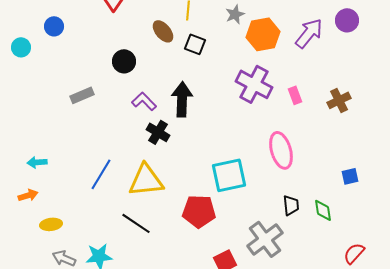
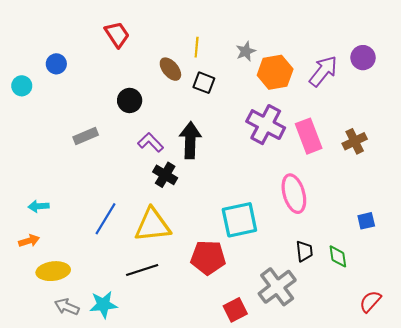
pink rectangle: (295, 95) -> (309, 136), size x1.8
black line: (136, 223) -> (142, 270), turned -52
yellow ellipse: (51, 224) -> (53, 271), size x1.4

